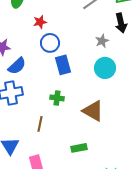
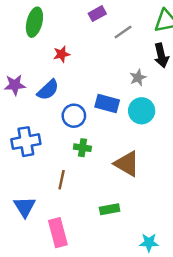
blue circle: (50, 43) -> (74, 116), moved
blue rectangle: (63, 65) -> (107, 103), moved, turned -60
blue semicircle: (17, 66) -> (48, 90), moved

